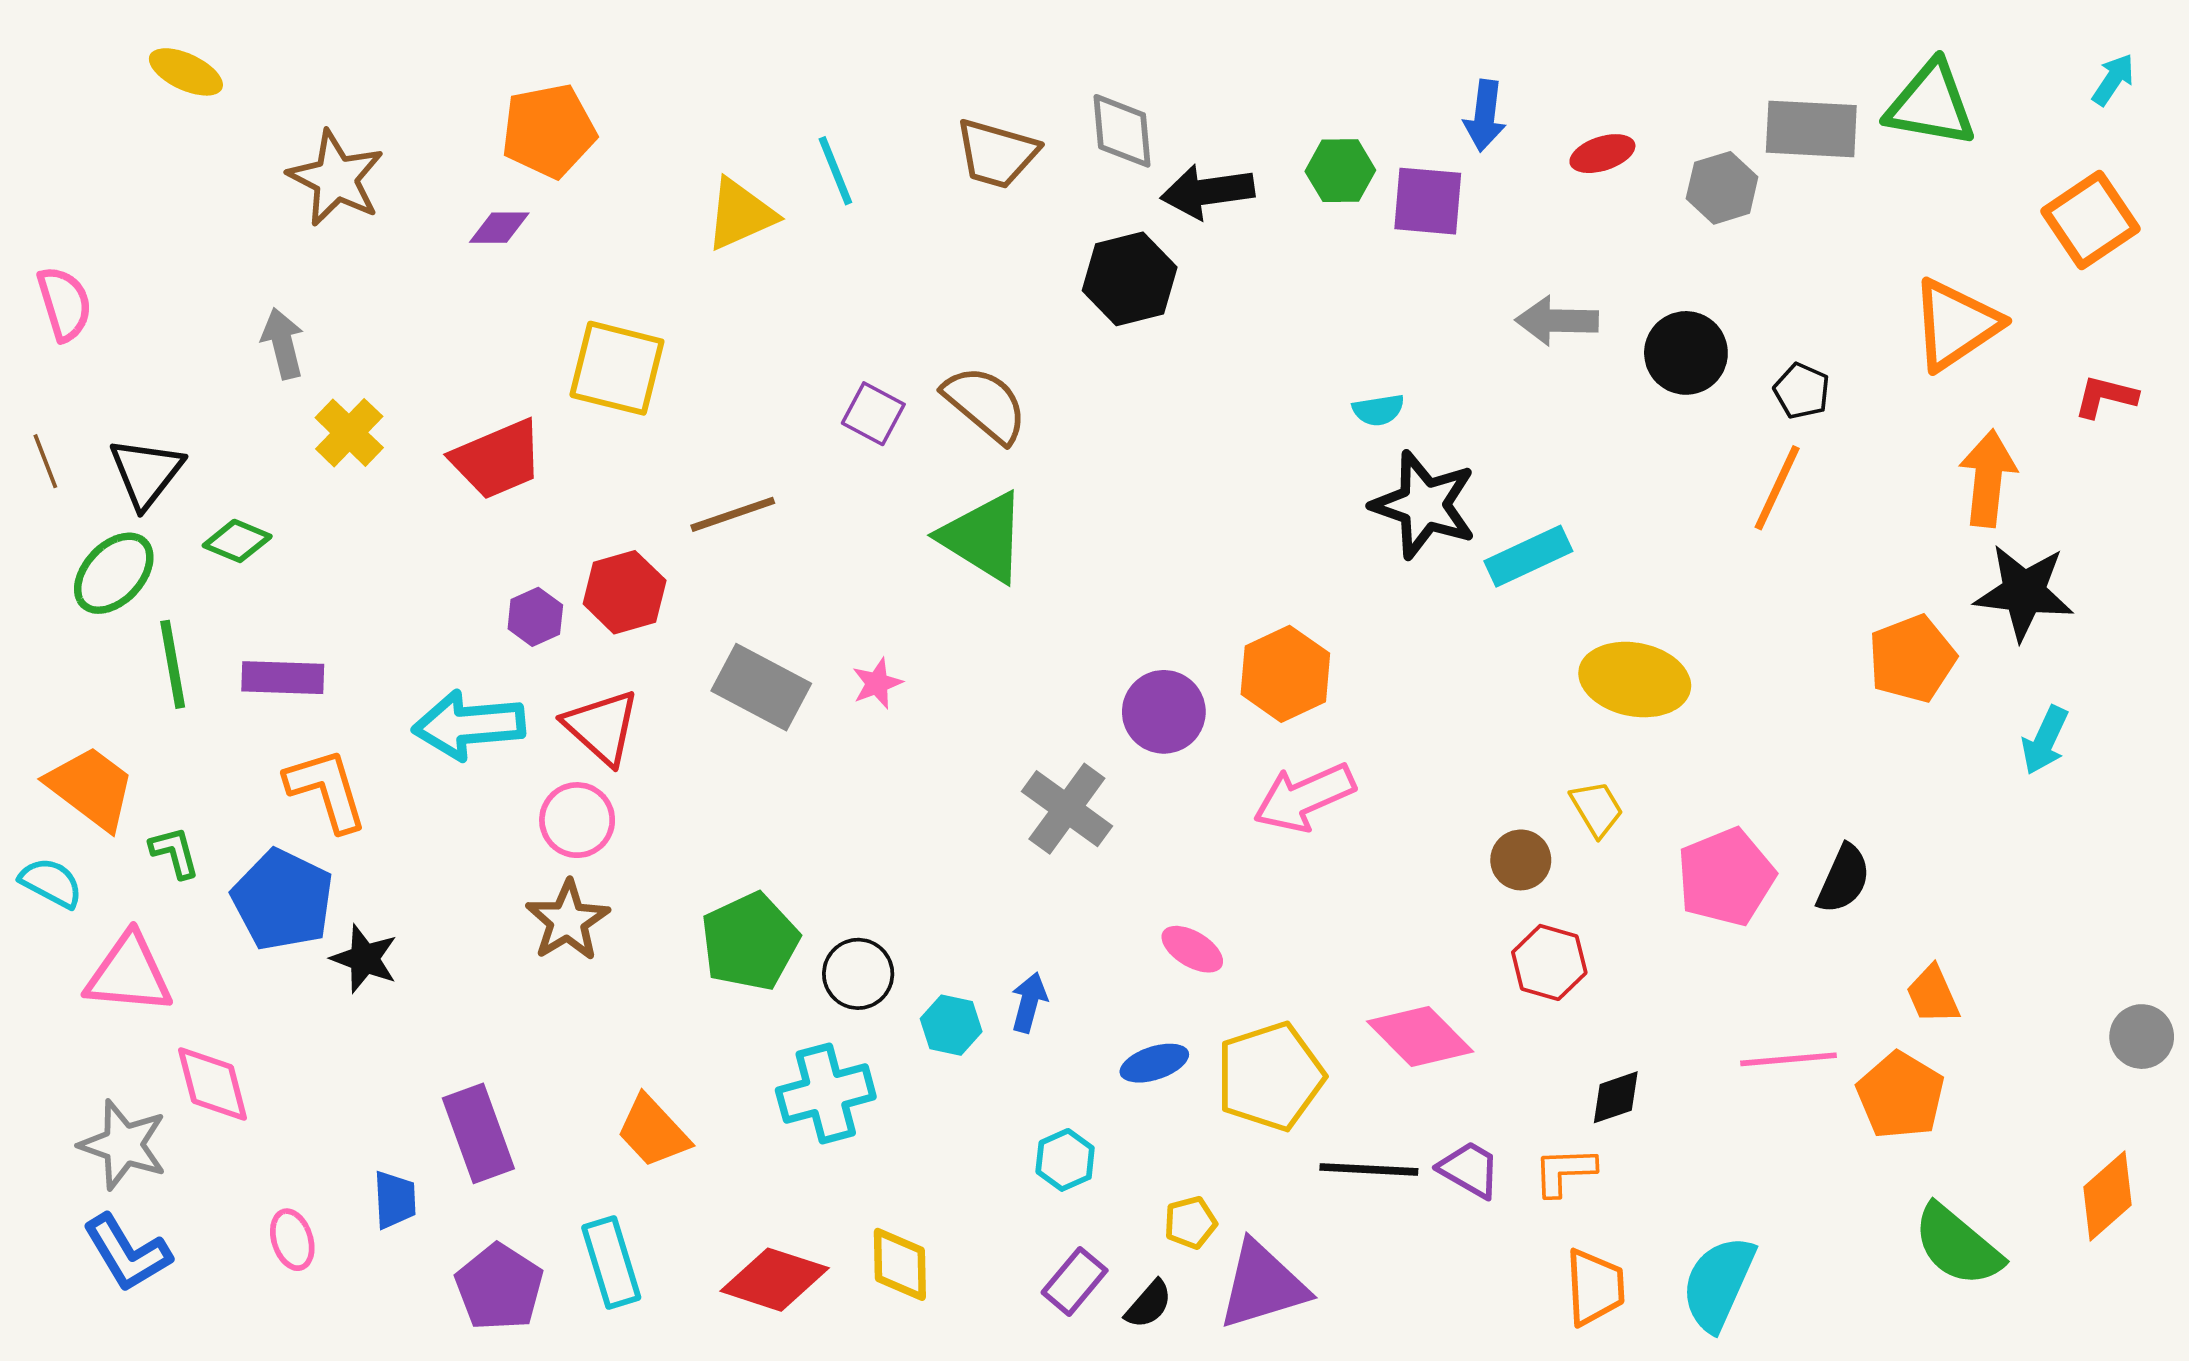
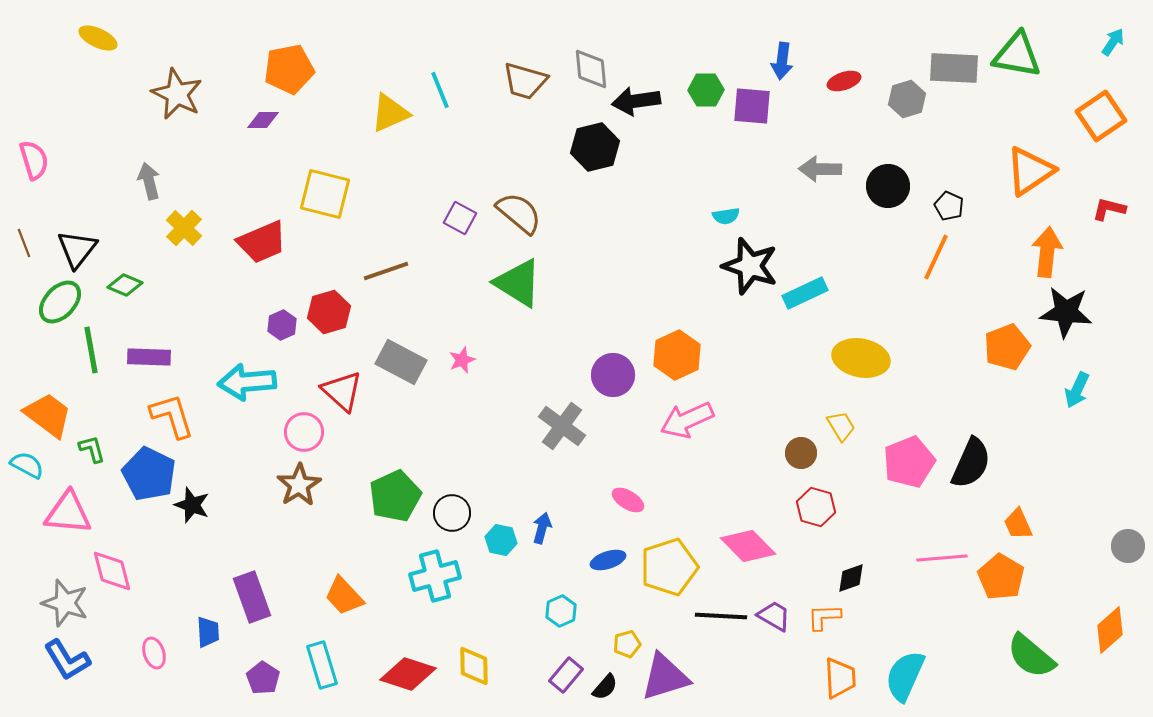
red triangle: (602, 727) -> (342, 391), moved
black semicircle: (1844, 879) -> (971, 463), size x1.4
purple pentagon: (499, 1287) -> (263, 678), size x0.7

